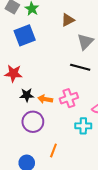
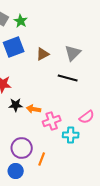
brown triangle: (68, 20) -> (43, 54), moved
pink cross: (69, 98) -> (52, 121), moved
purple circle: (33, 122) -> (22, 148), moved

